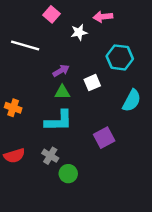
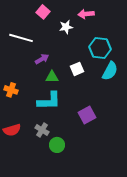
purple arrow: (61, 71) -> (42, 59), moved
cyan semicircle: (132, 101) -> (110, 71), moved

